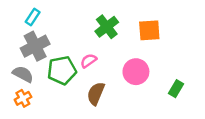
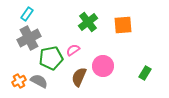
pink circle: (136, 72) -> (103, 66), moved
gray semicircle: (23, 74) -> (39, 81), moved

